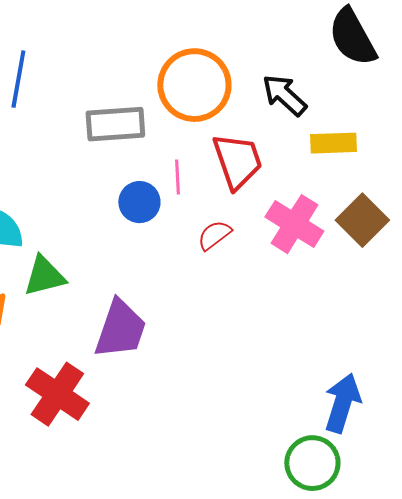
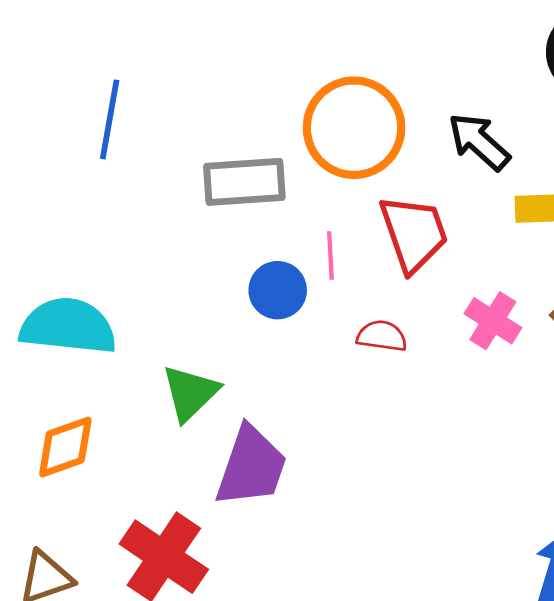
pink cross: (294, 224) -> (493, 321), size x0.7
red semicircle: (214, 235) -> (382, 336), turned 45
green triangle: (44, 276) -> (190, 393), moved, turned -30

